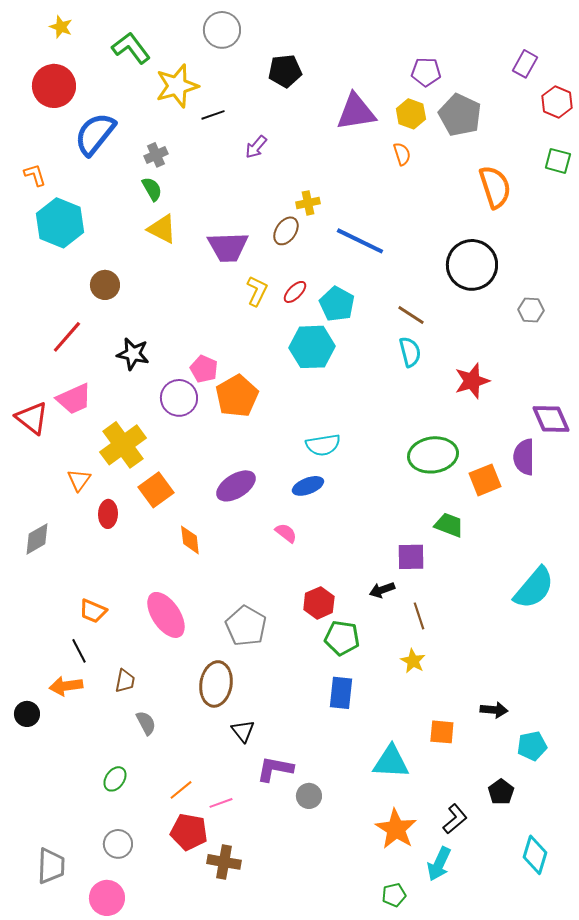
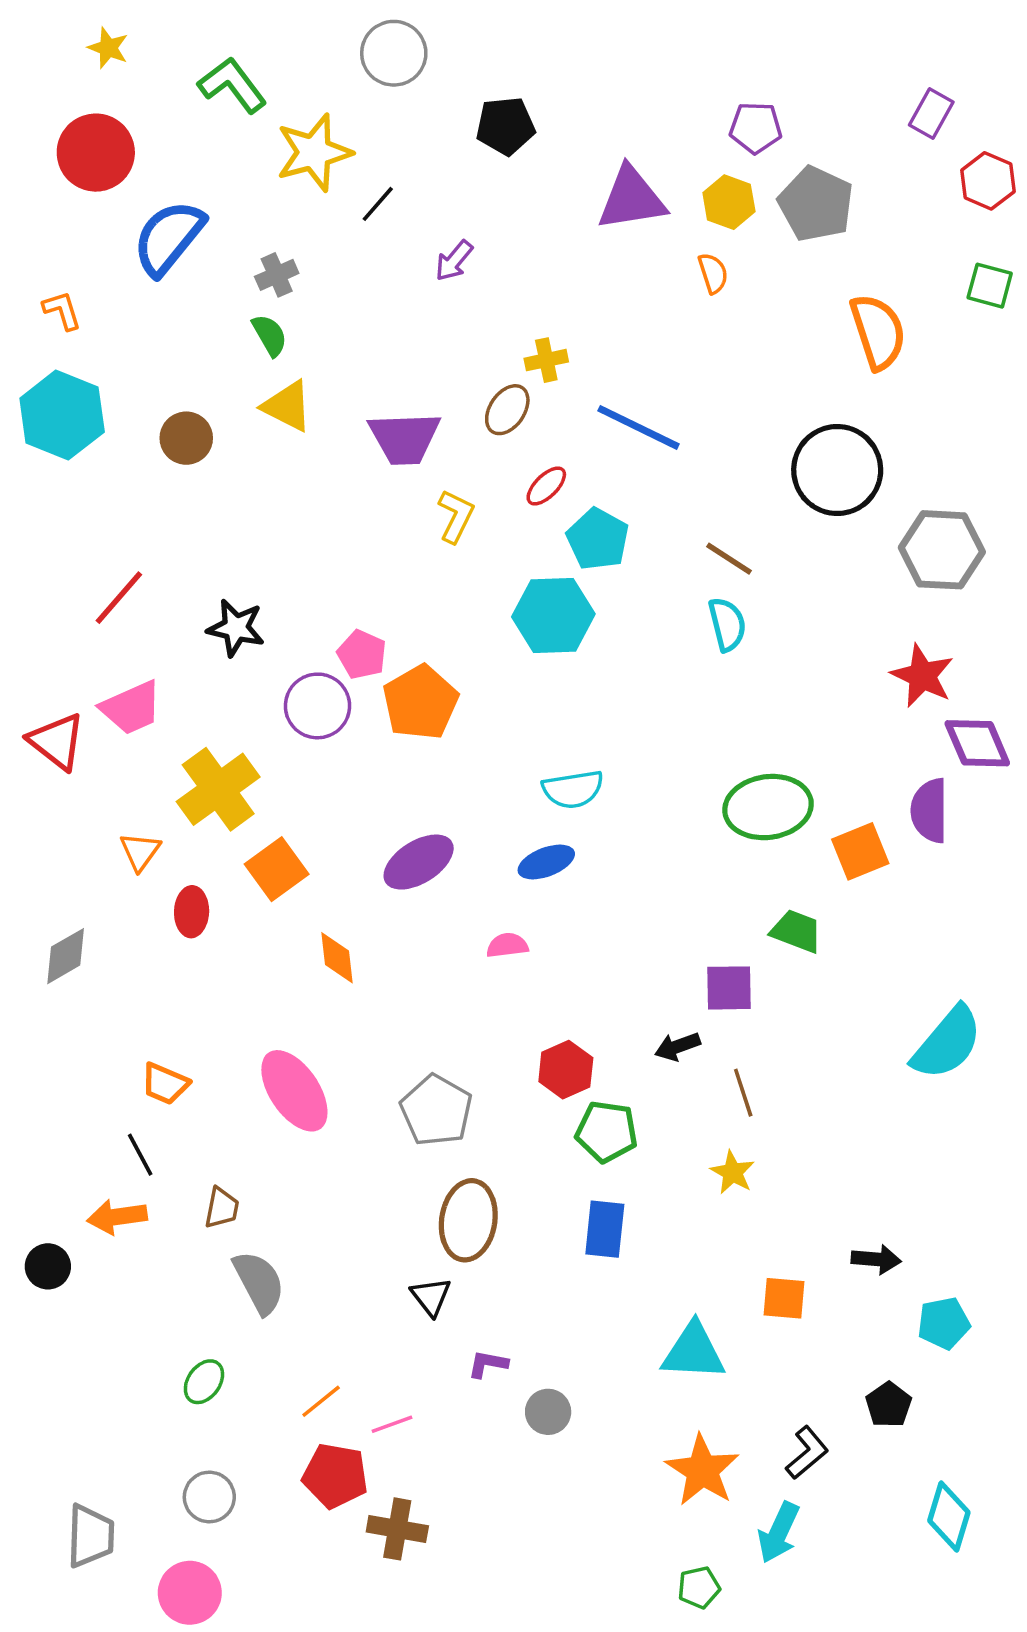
black line: (213, 115) -> (378, 204), turned -30
cyan hexagon: (60, 223) -> (62, 415), moved
brown circle: (105, 285) -> (186, 438), moved
red ellipse: (295, 292) -> (546, 486), moved
gray hexagon: (531, 310) -> (942, 550), size x1.8
red star: (472, 381) -> (922, 676), moved, turned -30
pink semicircle: (286, 533) -> (507, 945), turned -45
brown ellipse: (216, 684) -> (468, 1220), moved
gray semicircle: (146, 723) -> (259, 1282), size x1.5
purple L-shape: (275, 769) -> (488, 1364), size x0.6

